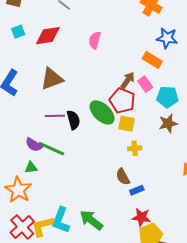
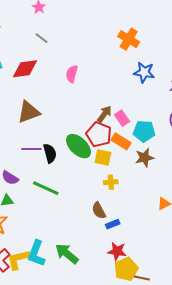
orange rectangle: (152, 60) -> (121, 141), moved
green line: (51, 149) -> (46, 188), moved

